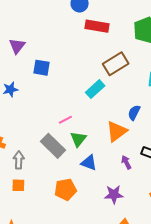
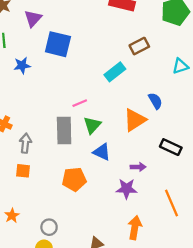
brown rectangle: (116, 64) -> (139, 46), size x0.7
blue square: (41, 68) -> (58, 44), size x1.4
blue semicircle: (134, 113) -> (155, 101), turned 119
gray rectangle: (53, 146) -> (64, 131), turned 40
purple arrow: (126, 162) -> (138, 167), moved, turned 112

